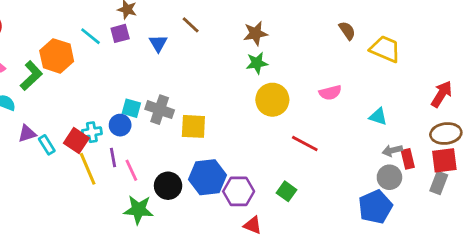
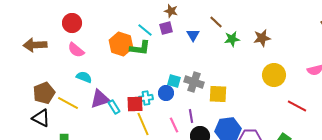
brown star: (255, 33) -> (262, 38), moved
green star: (257, 63) -> (232, 39), moved
green L-shape: (31, 76) -> (140, 48), moved, turned 50
purple triangle: (27, 134) -> (100, 99), size x1.5
red square: (76, 141) -> (135, 104), turned -36
purple line: (113, 157) -> (191, 116), moved

